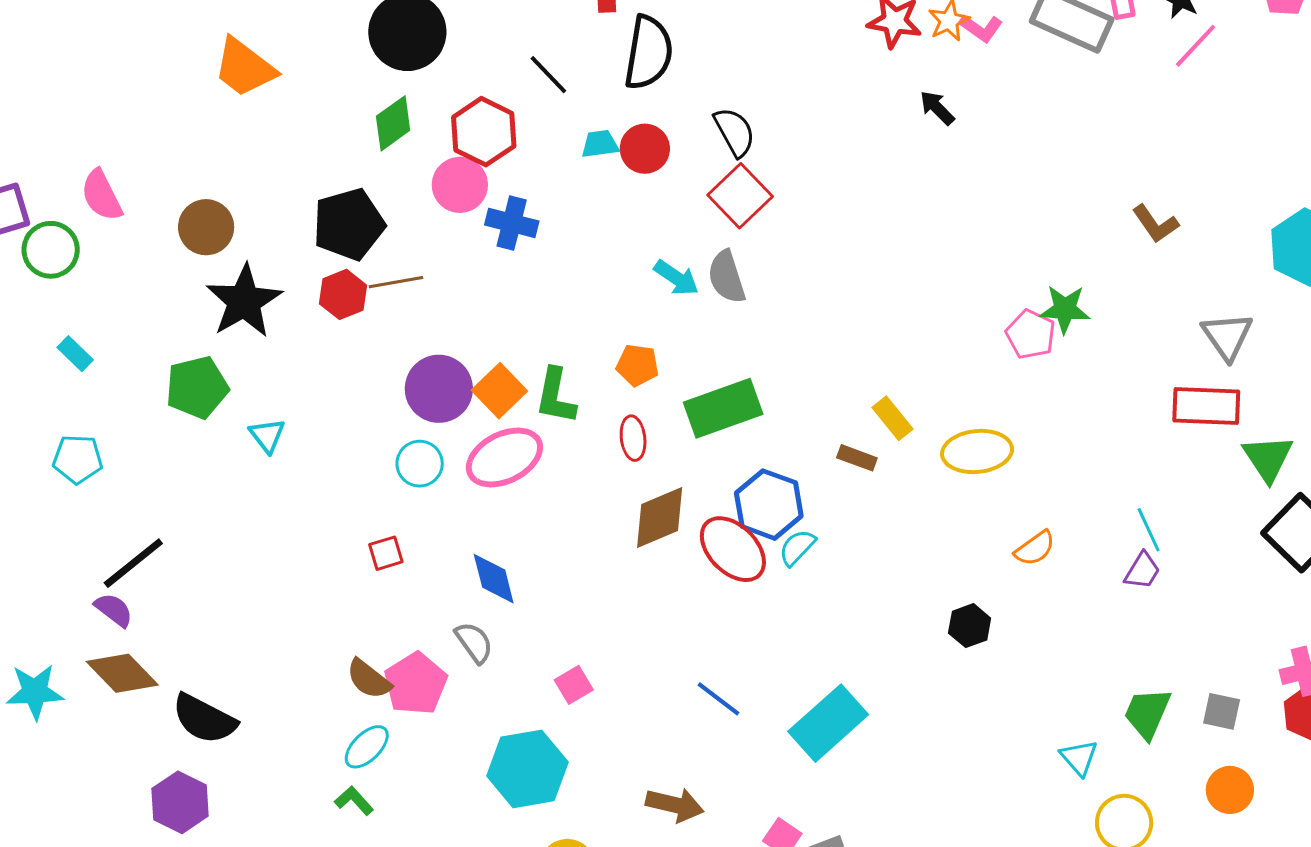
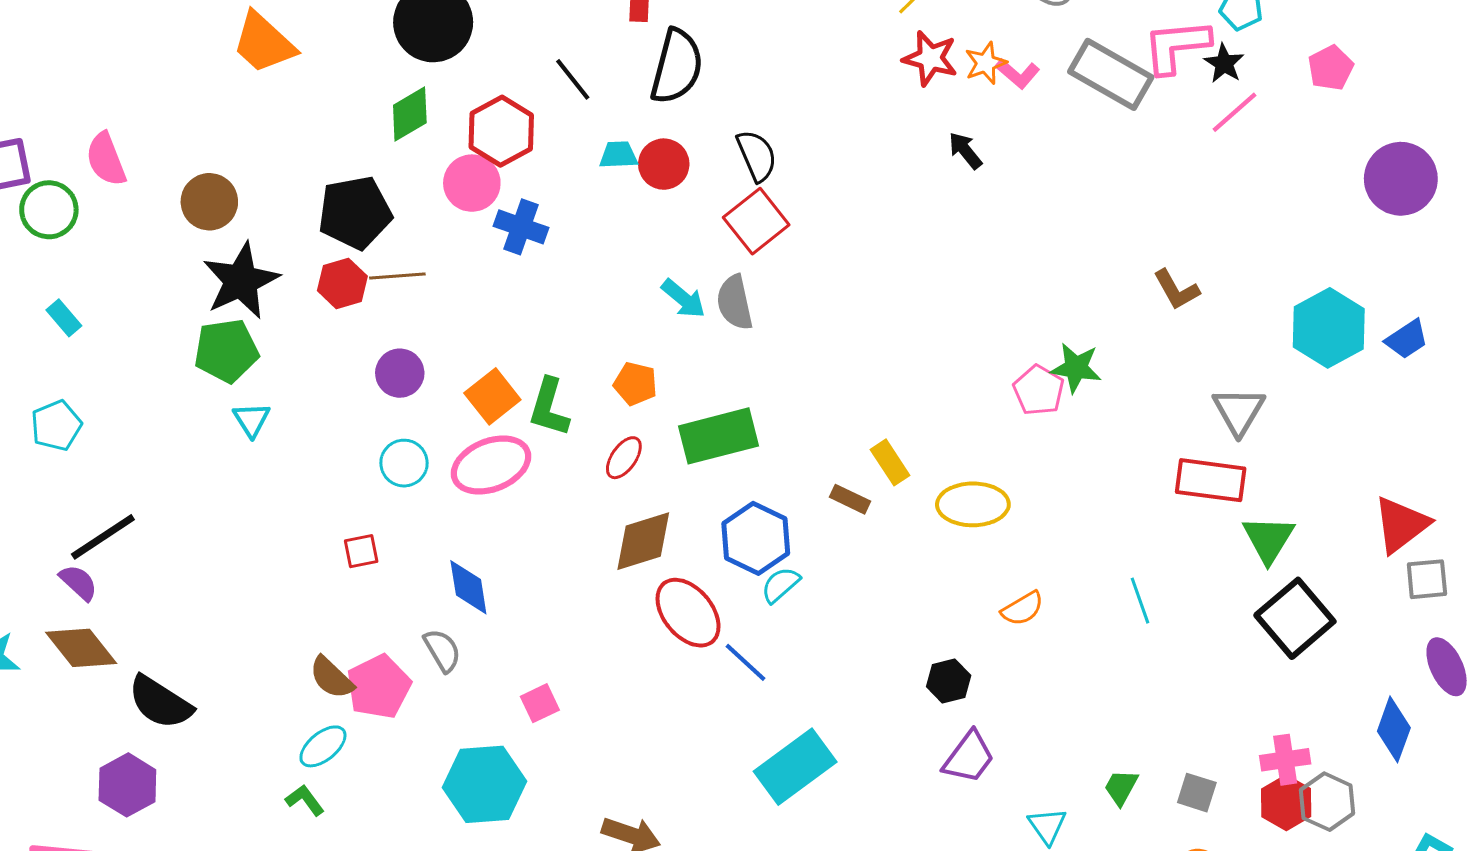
green pentagon: (197, 387) -> (226, 351), moved
purple circle: (439, 389) -> (400, 373), moved, size x0.7
red ellipse: (633, 438) -> (624, 458), turned 36
cyan pentagon: (78, 459) -> (56, 425), turned -30
red ellipse: (733, 549) -> (688, 613), moved
purple trapezoid: (1142, 571) -> (969, 757), moved, size x1.4
blue line: (719, 699) -> (746, 662), moved
green trapezoid: (1147, 713) -> (1121, 787), size x0.7

